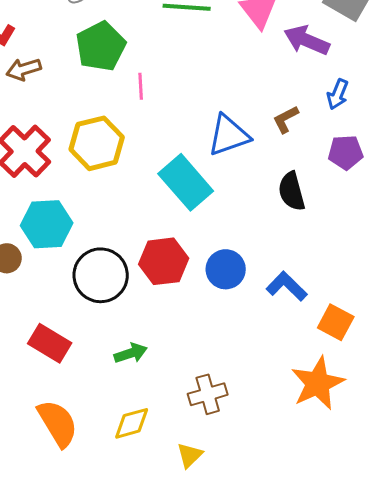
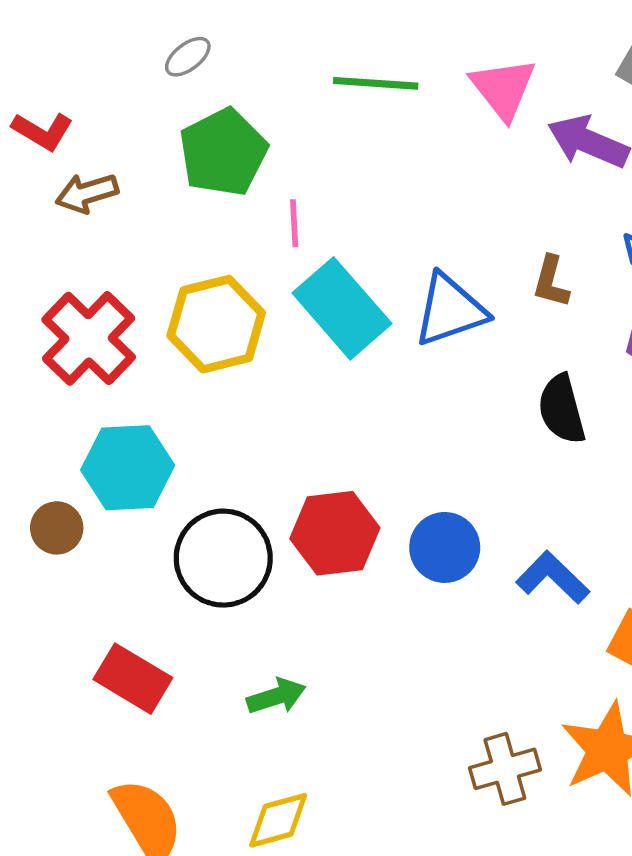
brown L-shape: (286, 119) -> (551, 282), turned -48
cyan rectangle: (186, 182) -> (342, 308), moved
brown cross: (208, 394) -> (505, 769), moved

